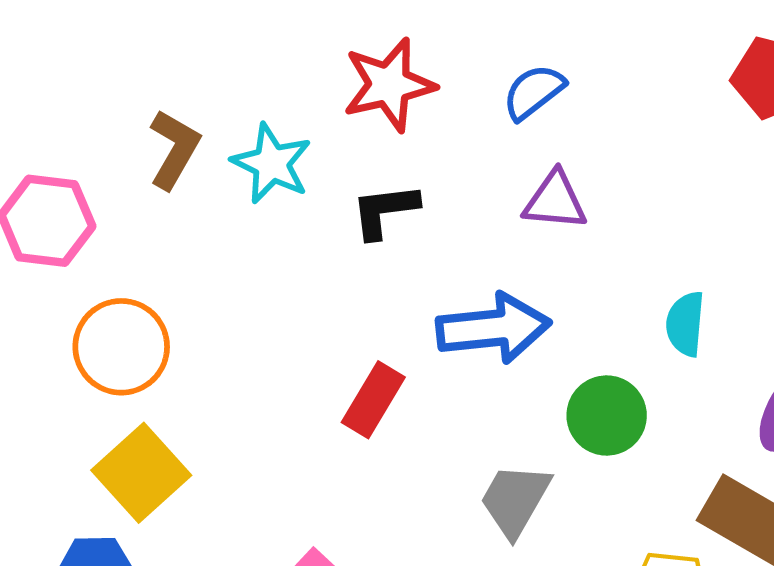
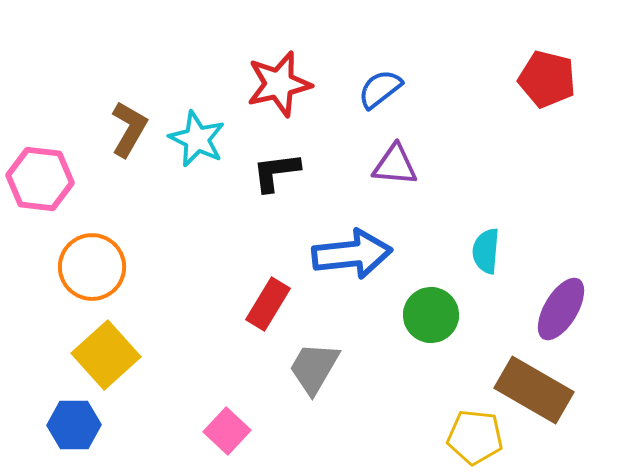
gray trapezoid: (515, 500) -> (314, 368), moved

